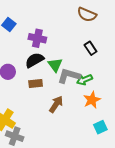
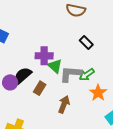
purple cross: (37, 38) -> (44, 56), moved
black semicircle: (35, 60) -> (23, 76), moved
brown rectangle: (36, 83) -> (40, 88), turned -40

